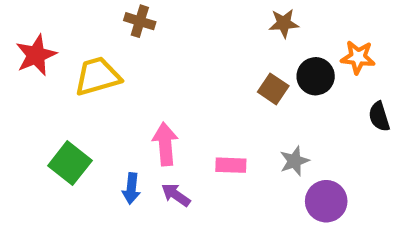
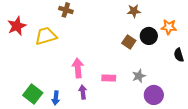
green square: (70, 163) -> (33, 94), moved
blue arrow: (131, 189) -> (56, 98), moved
purple arrow: (176, 195) -> (83, 92), turned 48

